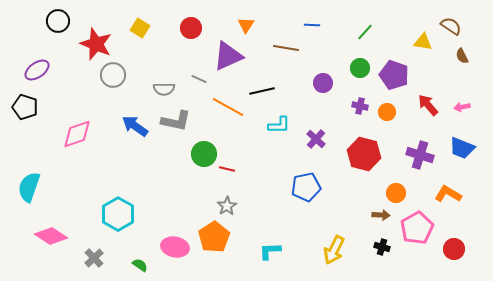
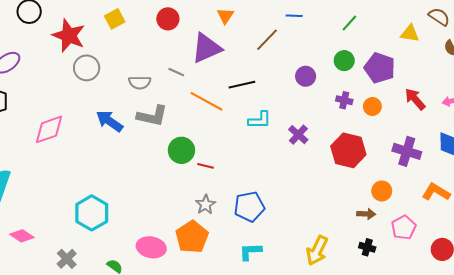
yellow square: (140, 28) -> (115, 19), turned 30
brown line: (286, 48) -> (267, 40), turned -55
blue pentagon: (306, 187) -> (249, 207), moved
pink pentagon: (417, 228) -> (404, 228), size x0.7
pink diamond: (51, 236) -> (22, 236), size x0.7

